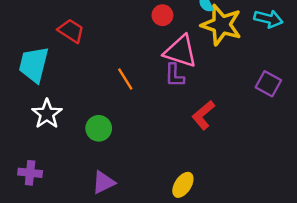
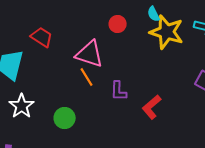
pink triangle: (181, 51) -> (90, 54), moved
purple L-shape: (174, 75) -> (119, 91), moved

